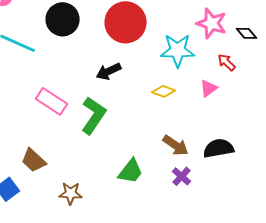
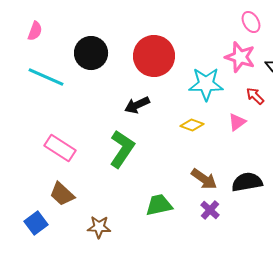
pink rectangle: (52, 101) -> (60, 148), moved
green trapezoid: (131, 171) -> (159, 205), turned -140

